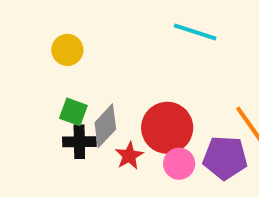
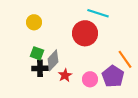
red circle: (167, 128) -> (85, 33), moved
purple pentagon: (225, 158) -> (113, 76), turned 30

